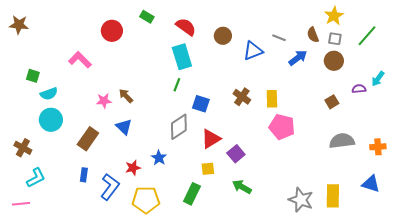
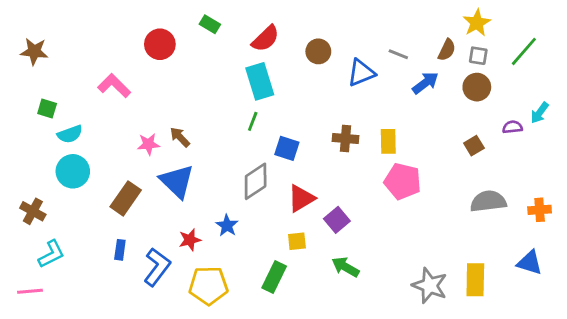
brown star: (19, 25) -> (34, 51), moved
red semicircle: (186, 27) -> (266, 39), turned 100
brown semicircle: (313, 35) -> (447, 50), turned -133
brown cross: (242, 97) -> (345, 138), turned -30
blue triangle: (124, 127) -> (177, 181), size x1.5

